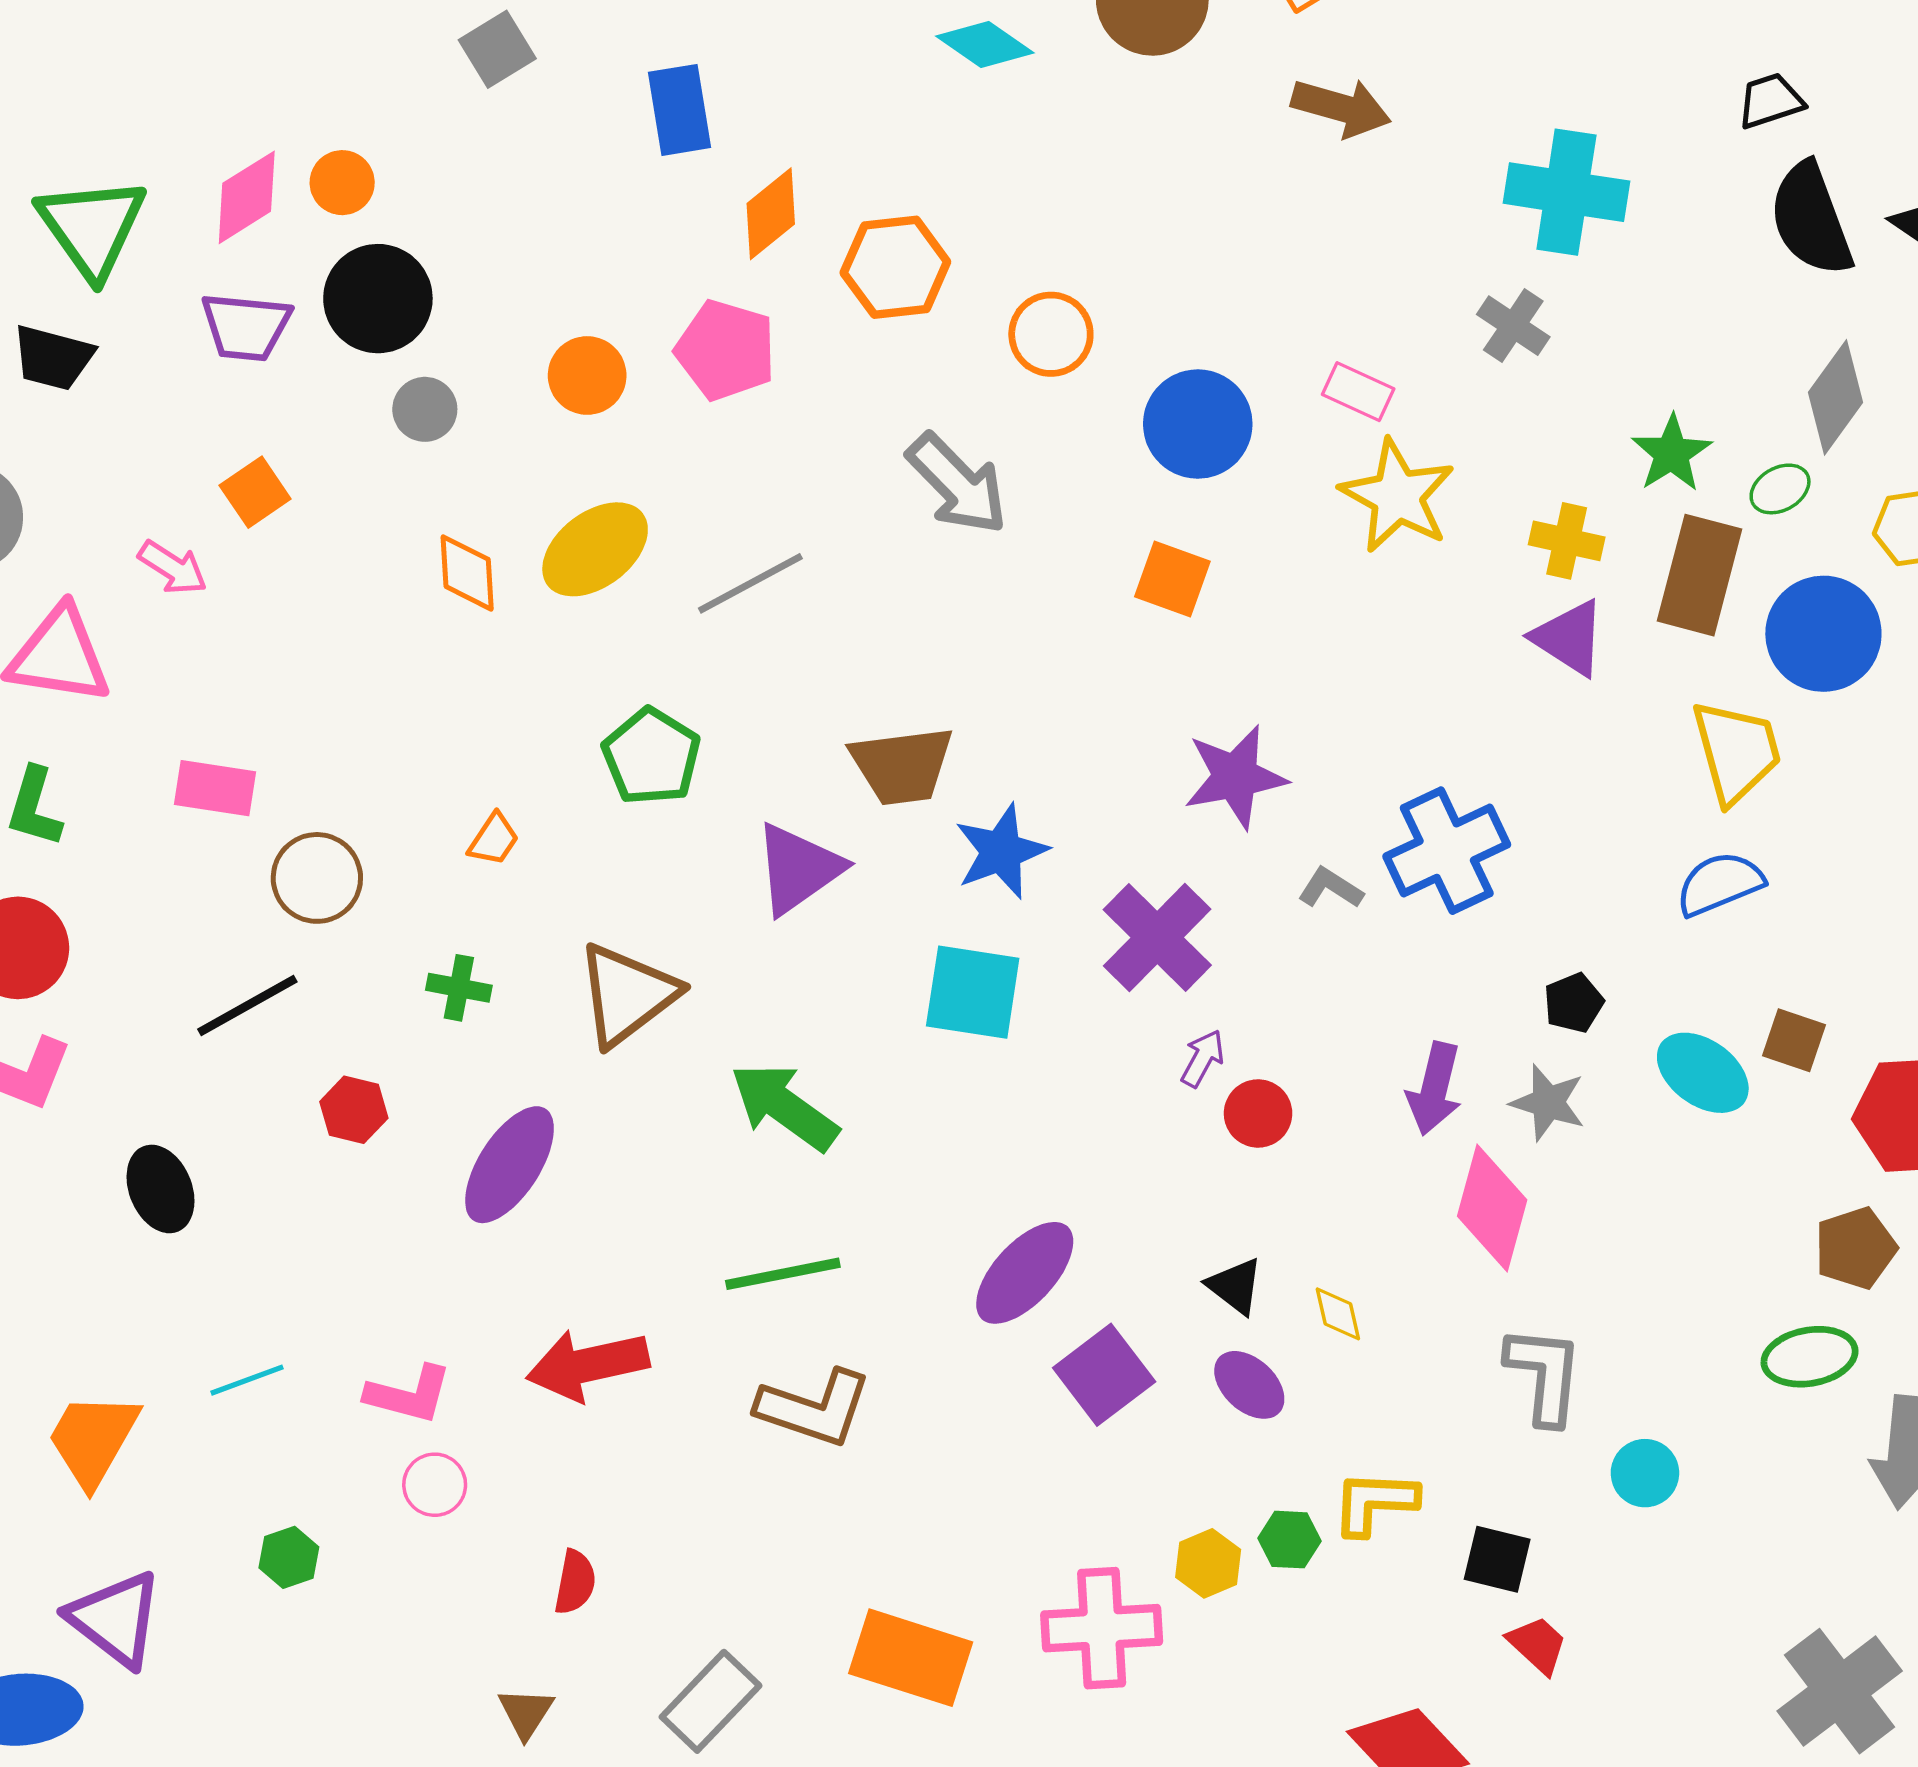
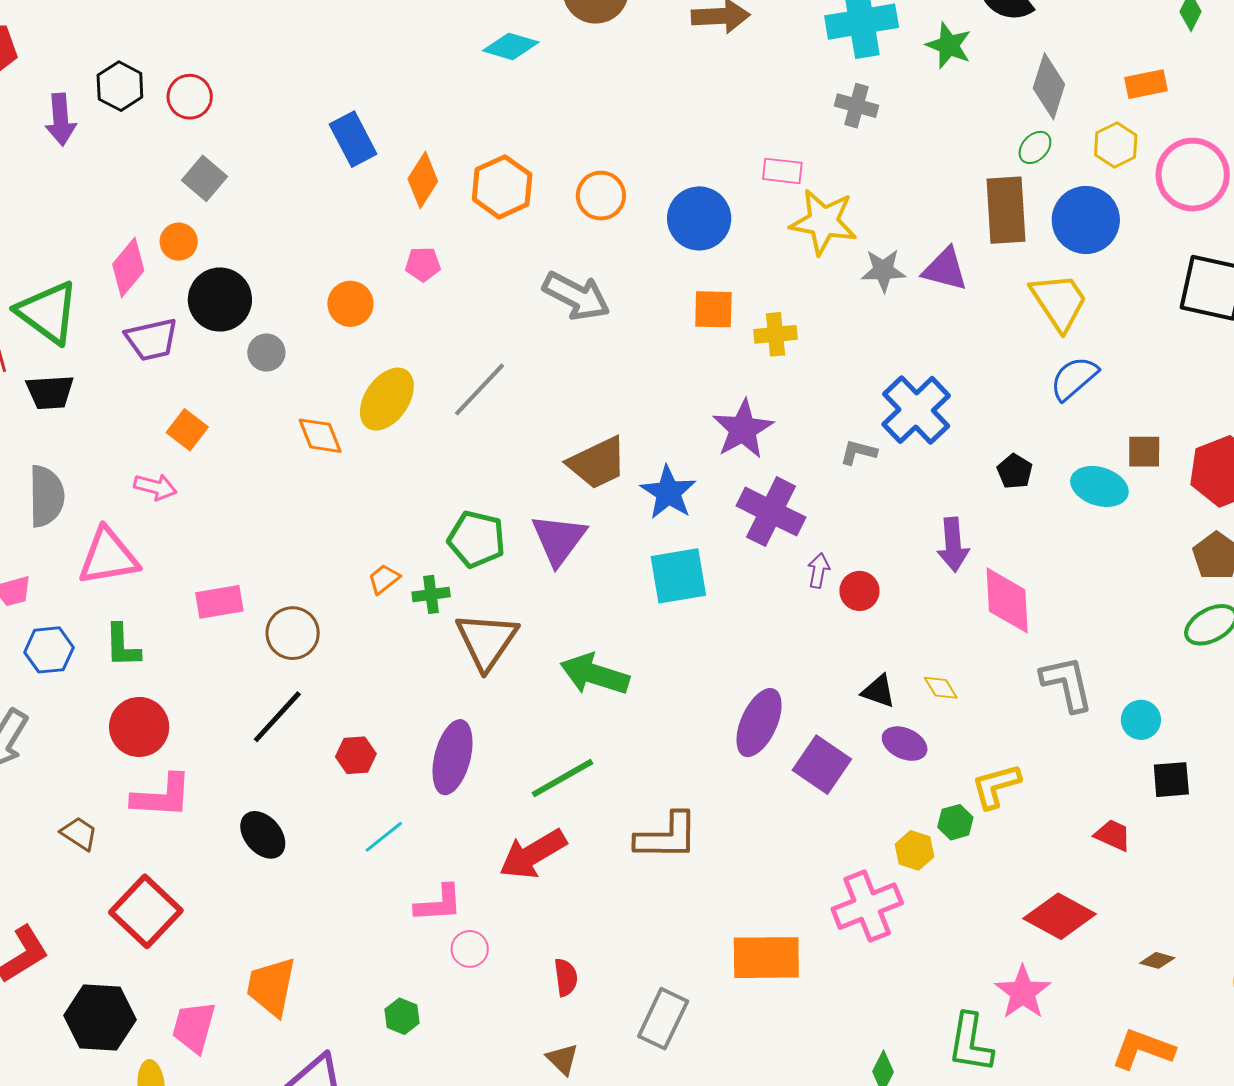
gray square: (497, 49) -> (205, 178), moved
pink pentagon: (726, 350) -> (423, 264), size x0.6
green star: (1672, 453) -> (949, 45), moved
yellow cross: (1567, 541) -> (776, 334), moved
green pentagon: (651, 757) -> (476, 539), moved
purple star: (1235, 777) -> (743, 429), moved
orange trapezoid: (494, 839) -> (384, 579), turned -144
green cross: (459, 988) -> (431, 594), moved
gray star: (1548, 1103) -> (883, 270), moved
green line: (783, 1274) -> (563, 778), moved
cyan line: (247, 1380) -> (384, 837), moved
black square: (1497, 1559) -> (1171, 780), moved

